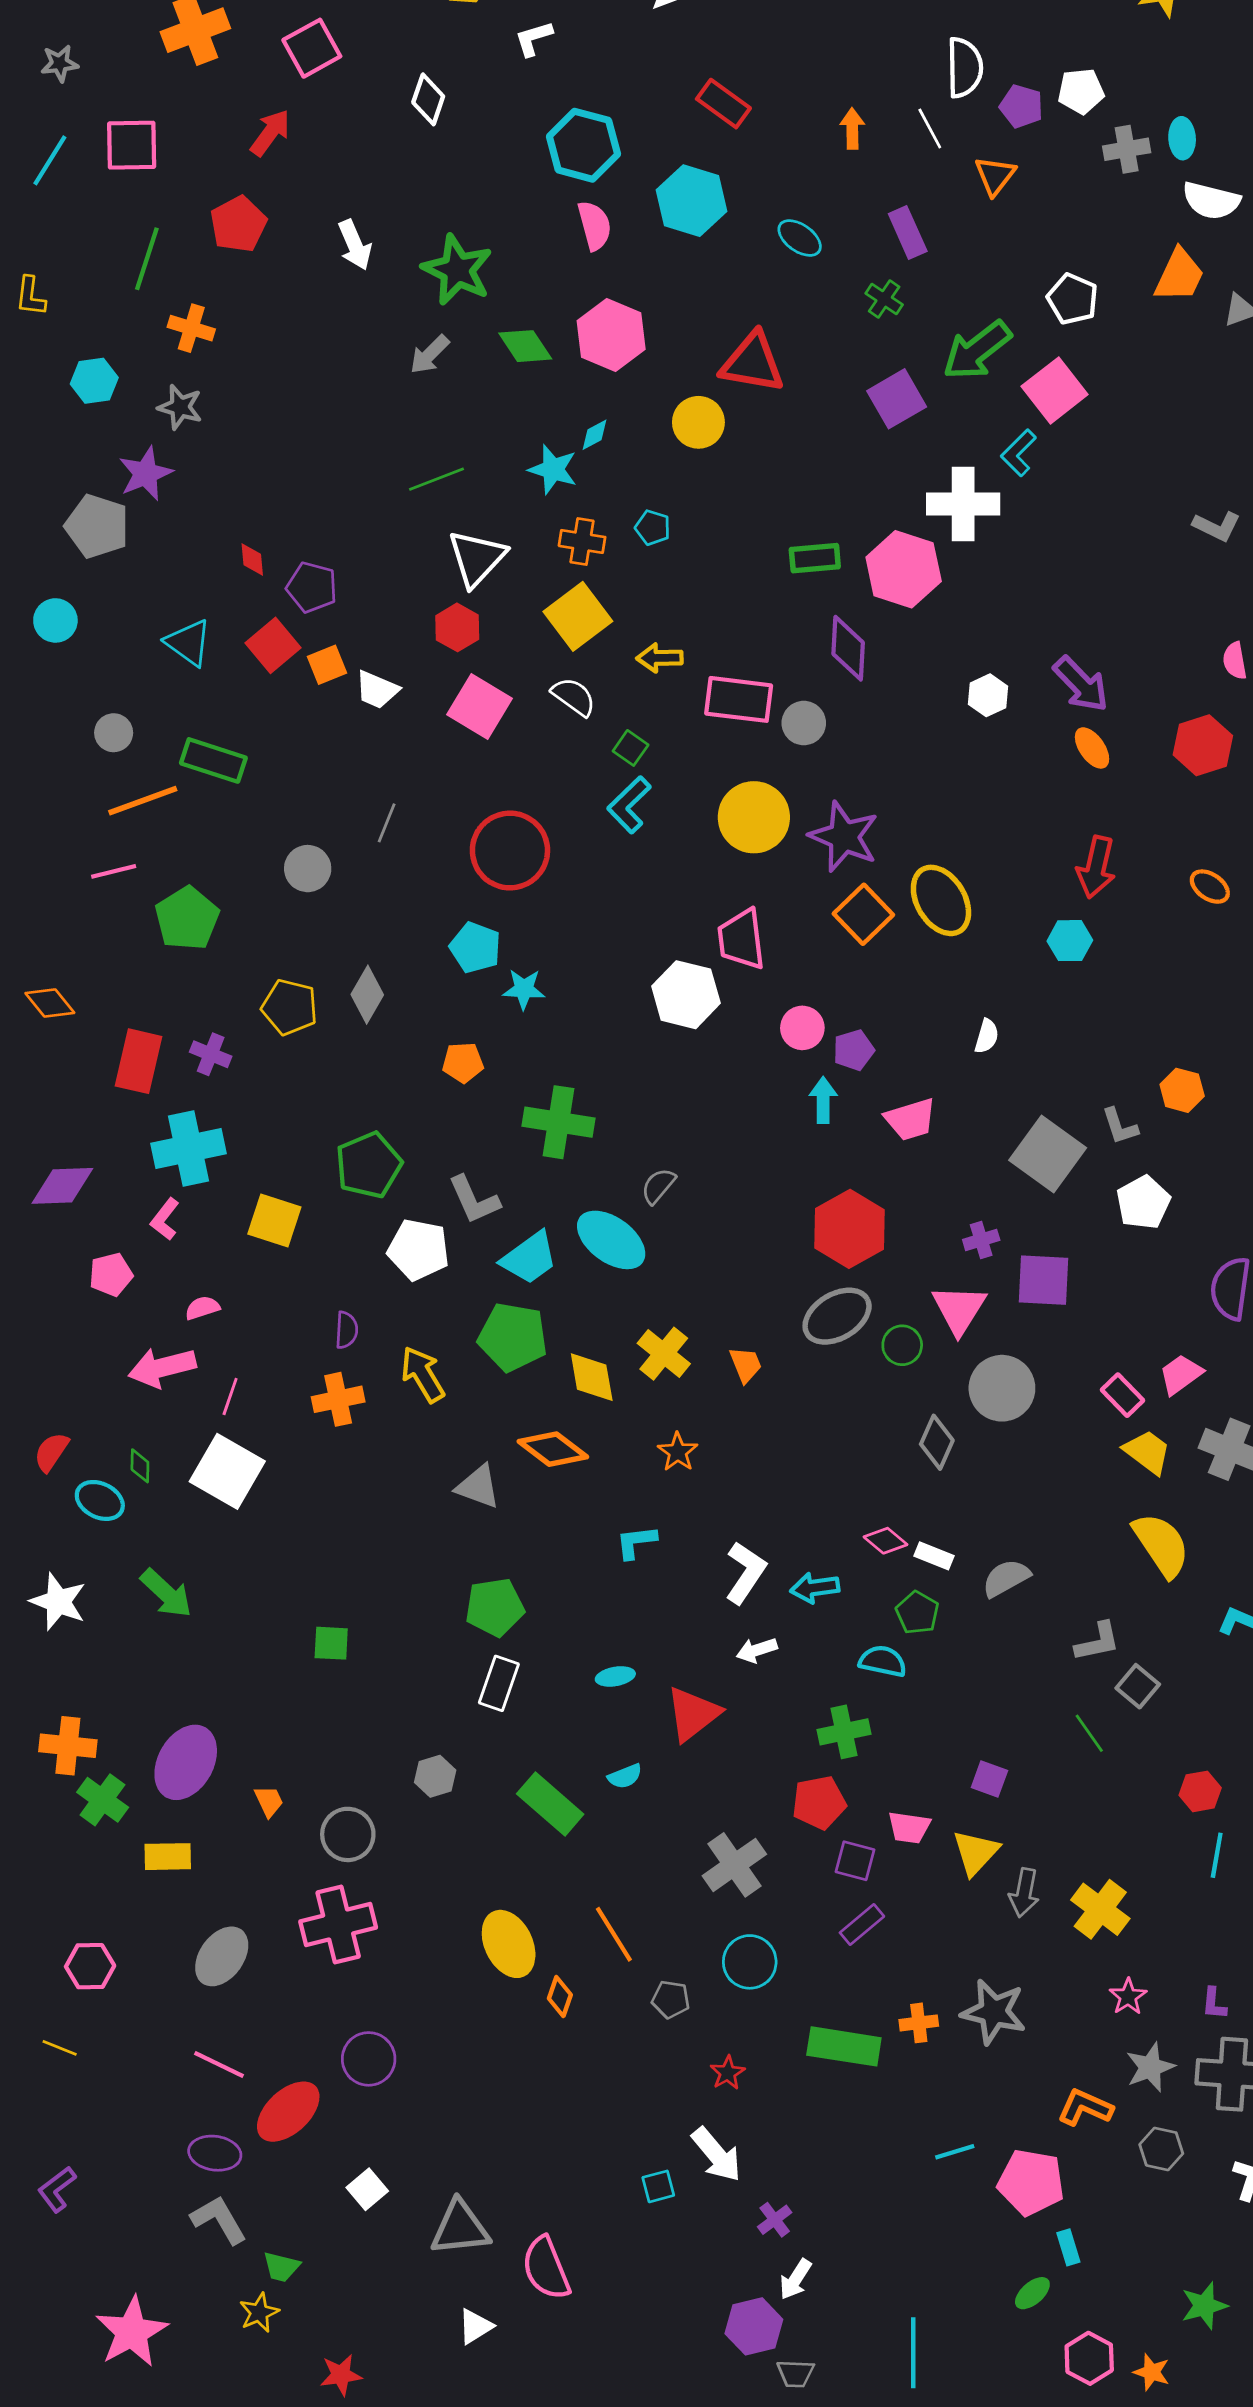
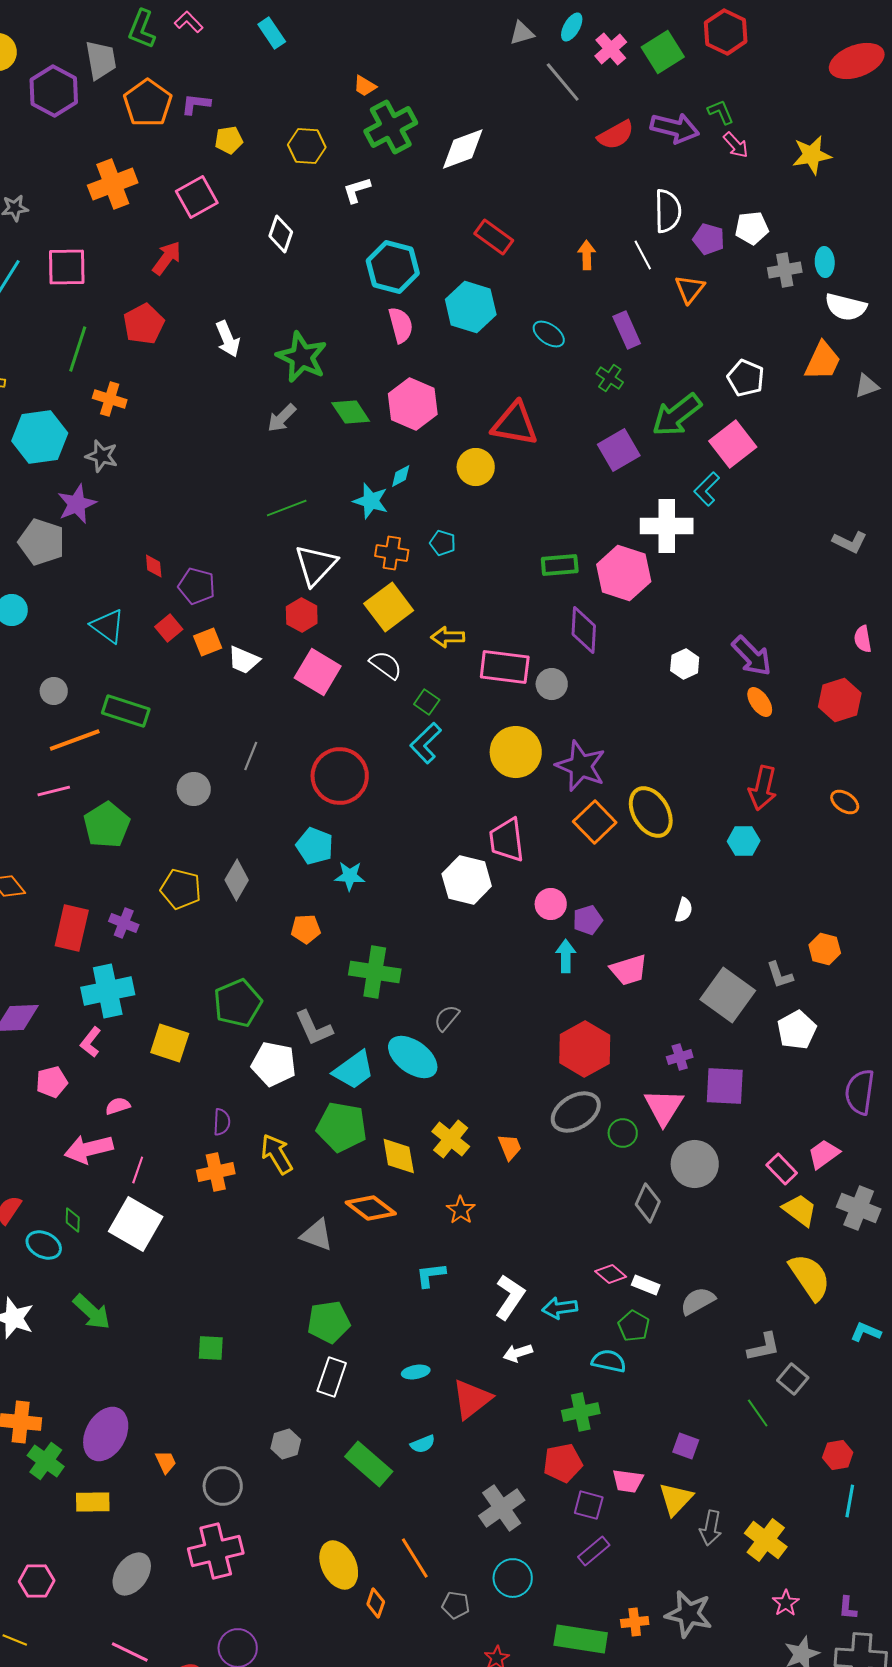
cyan hexagon: (94, 381) -> (40, 437), size x1.6
red square: (273, 645) -> (169, 628), size x0.7

